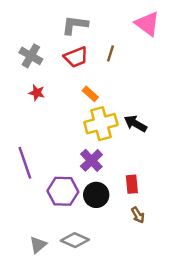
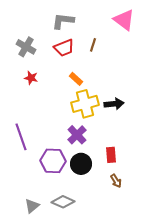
black arrow: (135, 124) -> (114, 104), turned 144

